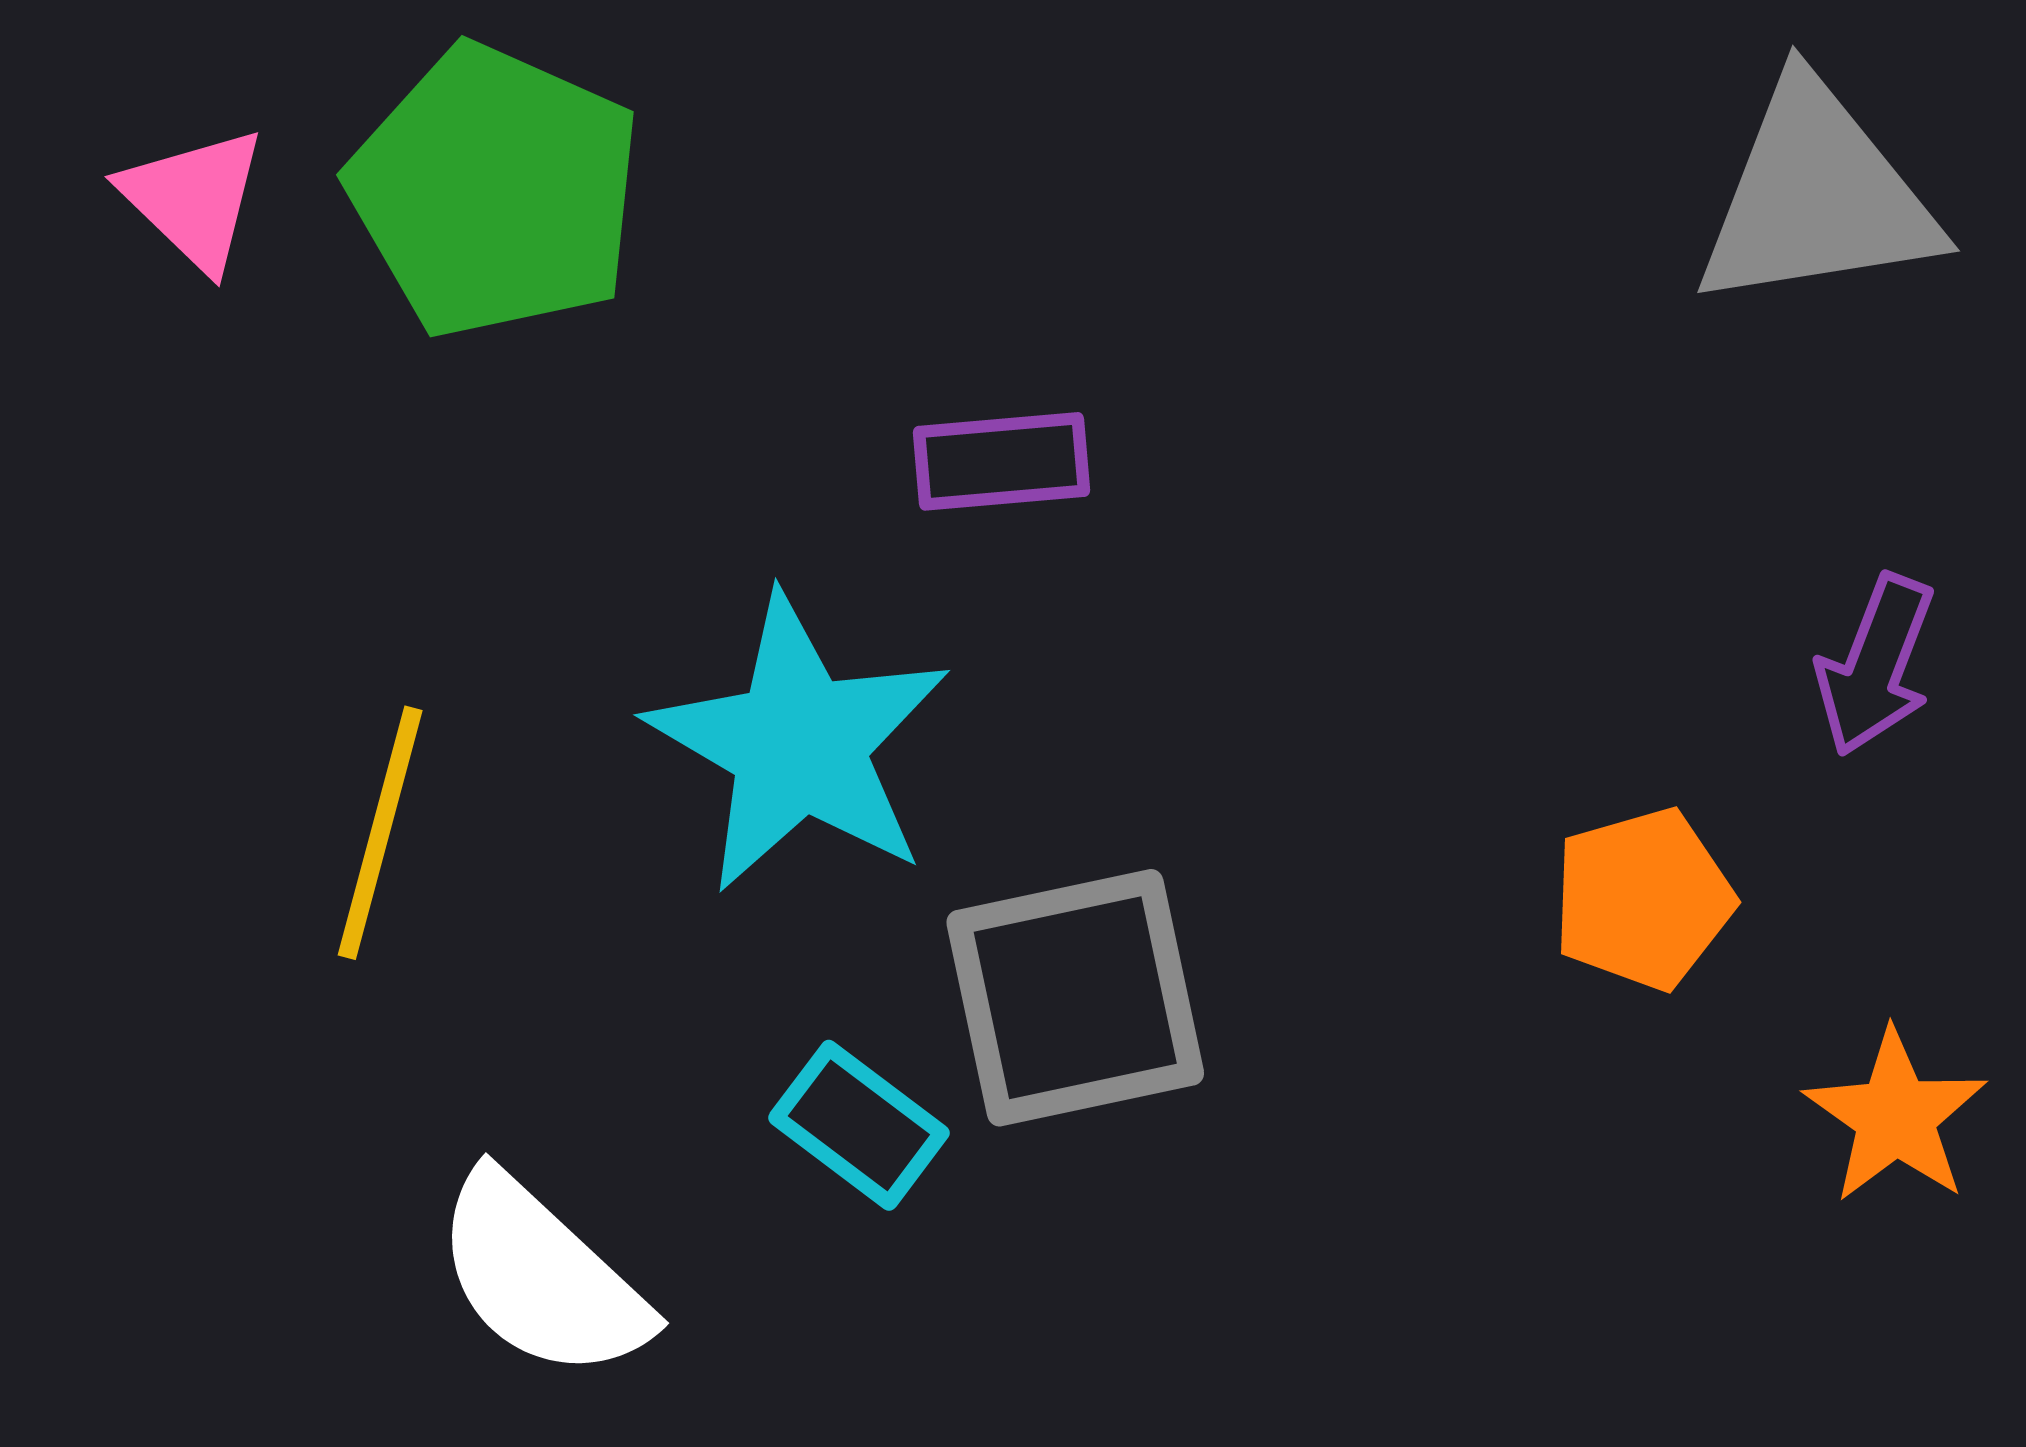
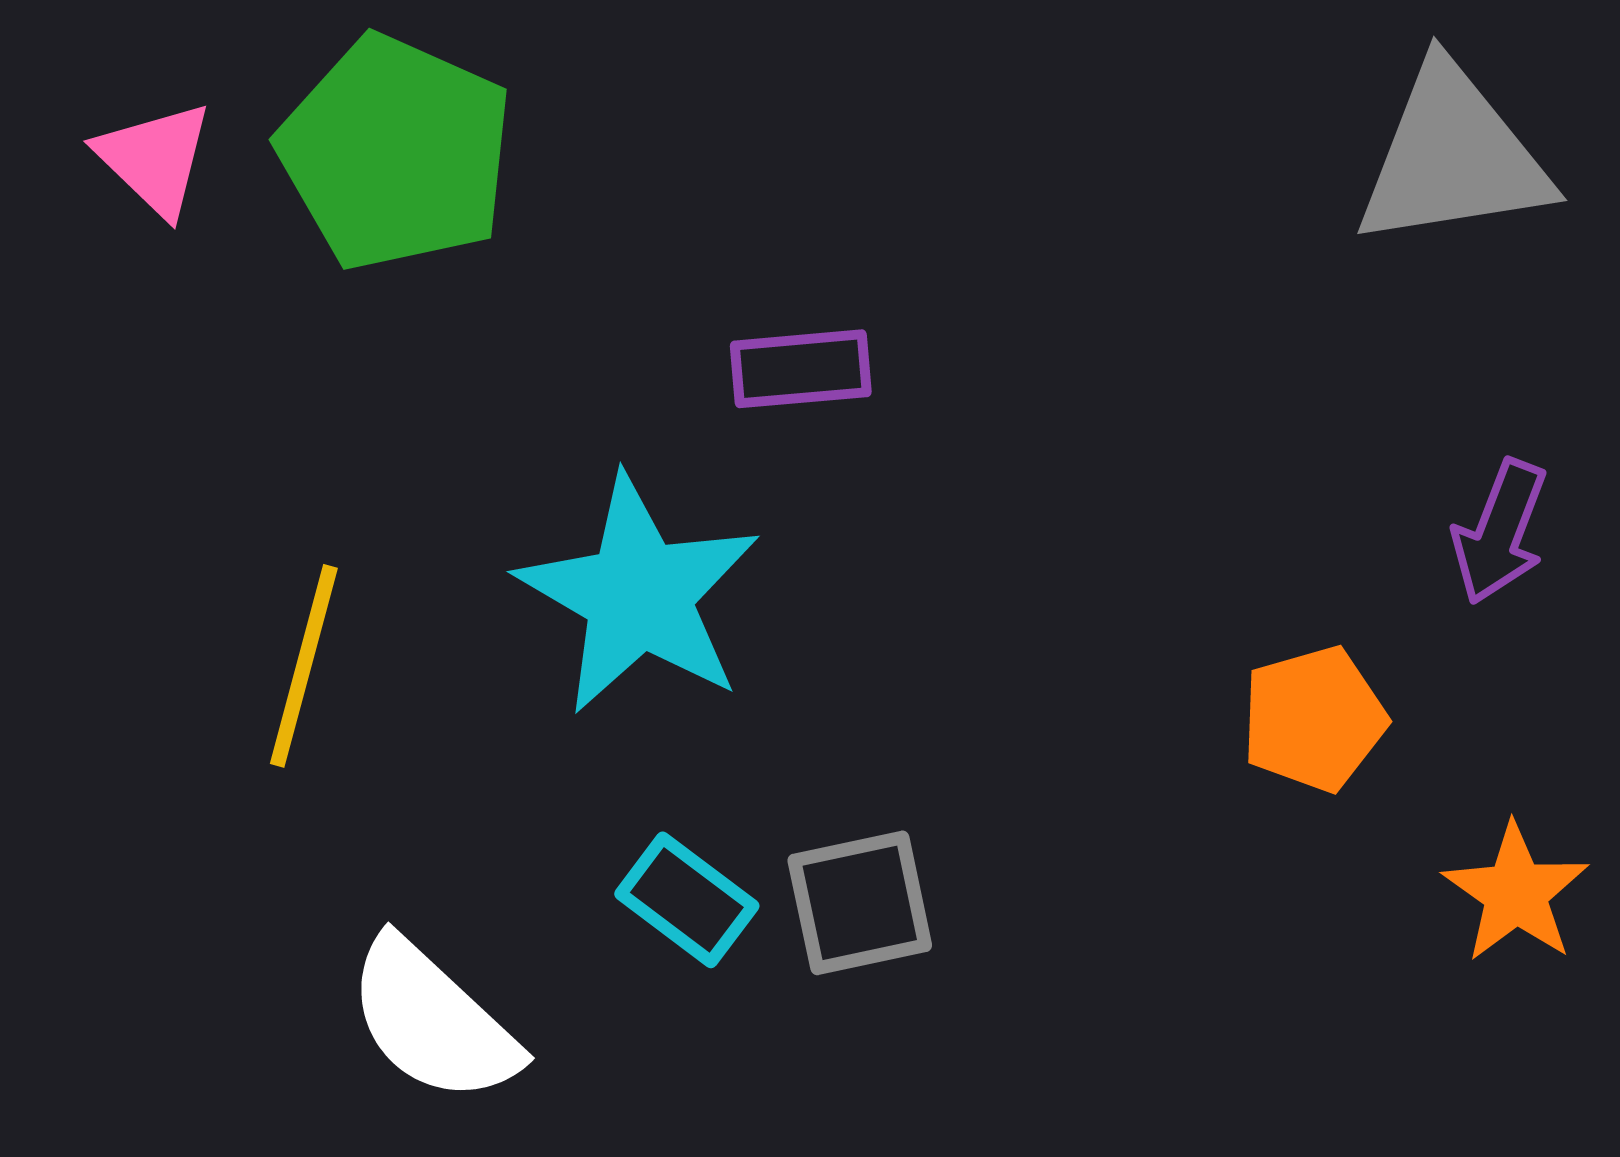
gray square: (1075, 998) -> (860, 903), moved, size x0.7

